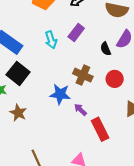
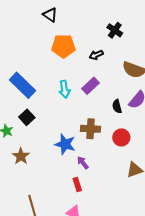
black square: (18, 73) -> (27, 117), size x0.7
brown cross: (83, 75) -> (91, 129), turned -30
red rectangle: (100, 129) -> (77, 185), moved, size x0.6

